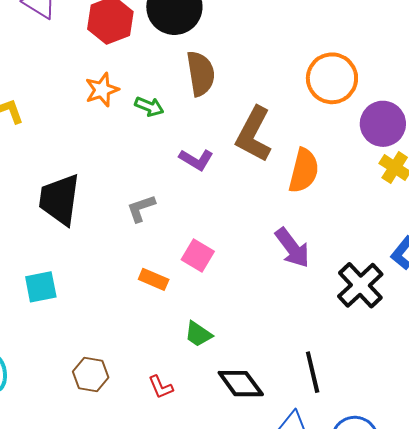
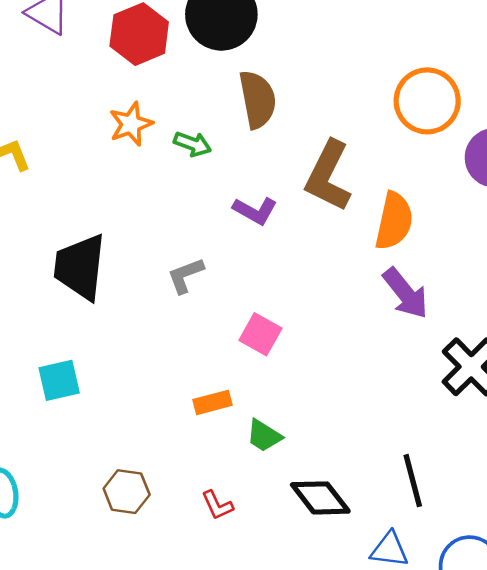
purple arrow: (292, 248) -> (405, 293), moved
orange rectangle: (154, 279) -> (213, 402), moved, turned -36

